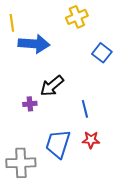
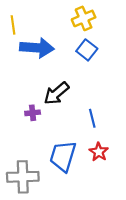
blue square: (102, 53) -> (87, 50), moved
red star: (91, 140) -> (99, 152), turned 30

